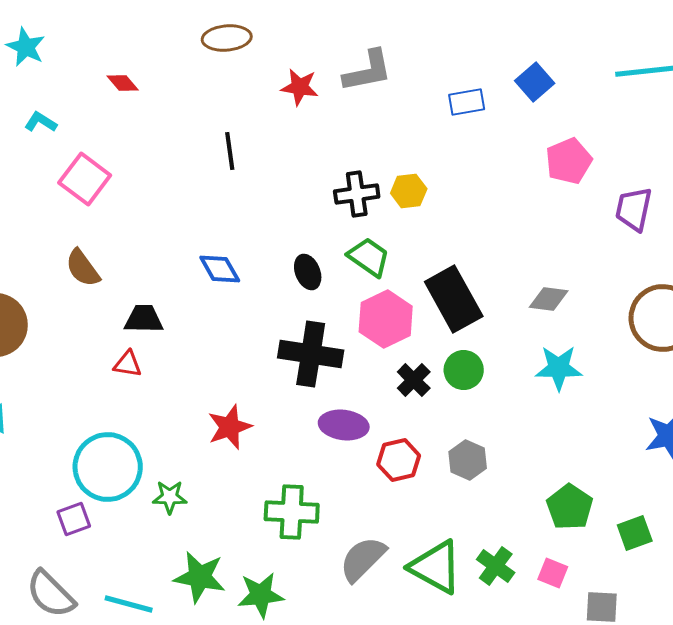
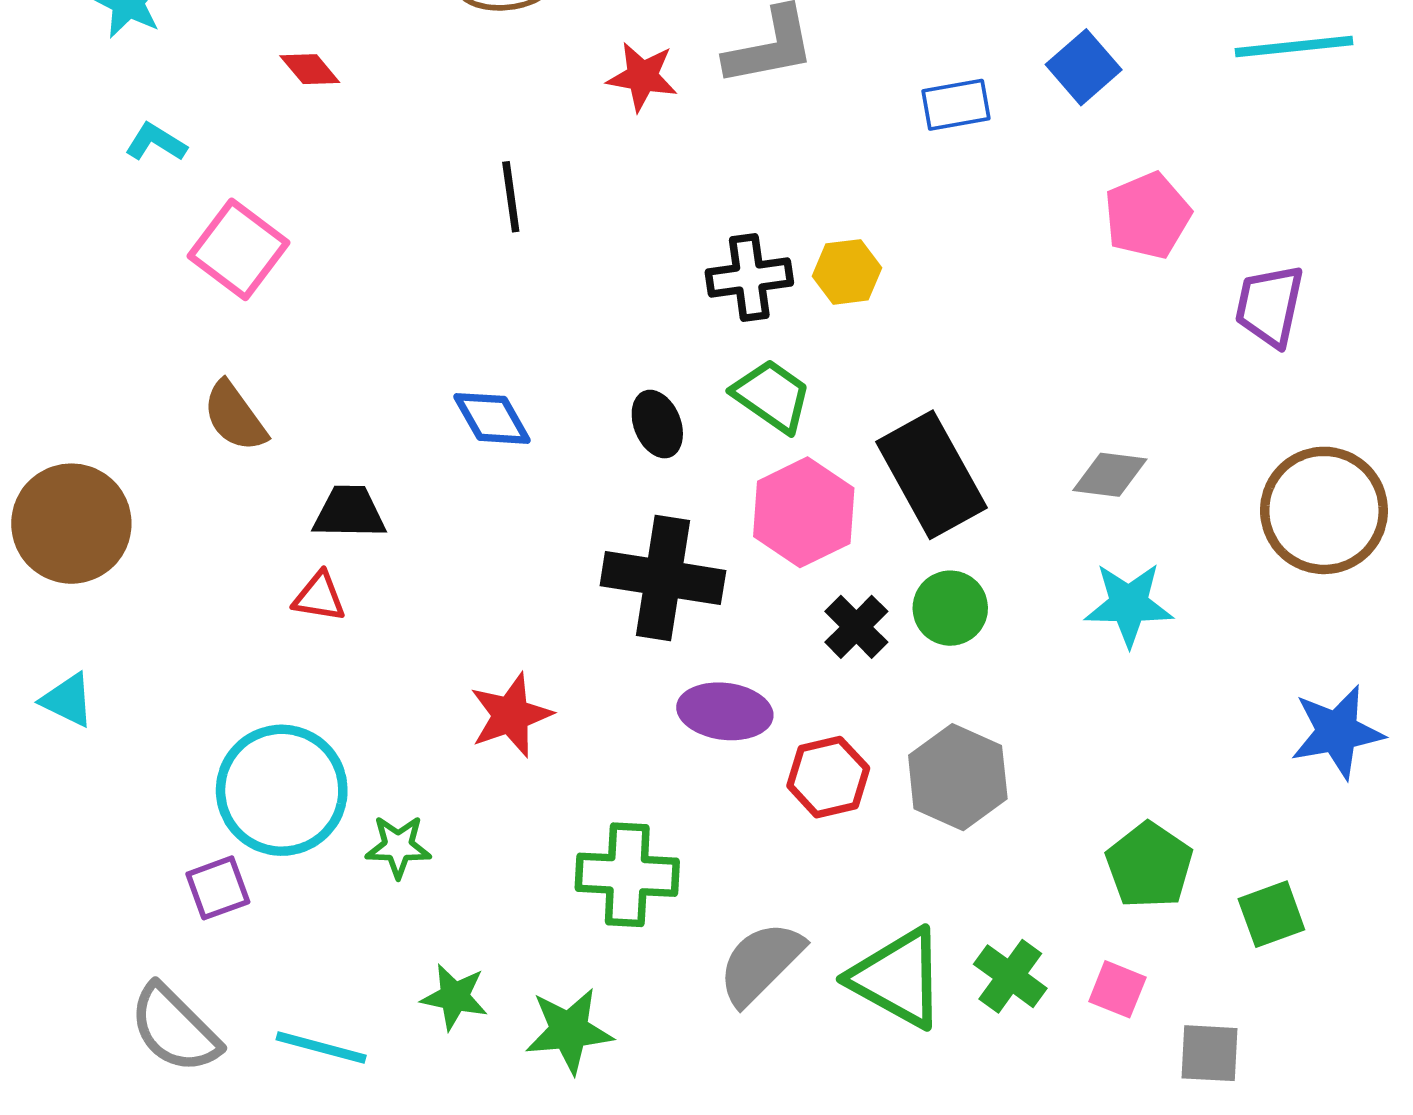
gray hexagon: (468, 460) -> (958, 777), size x1.4
green star: (200, 577) -> (454, 997), size x0.7

